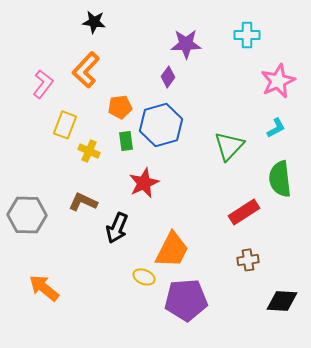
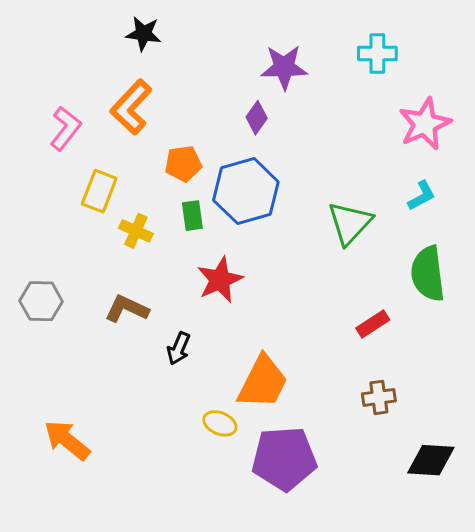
red rectangle: (244, 212) -> (373, 324), size x0.7
gray hexagon: (27, 215) -> (41, 301), moved, size x0.7
black arrow: (117, 228) -> (179, 349), size x0.7

